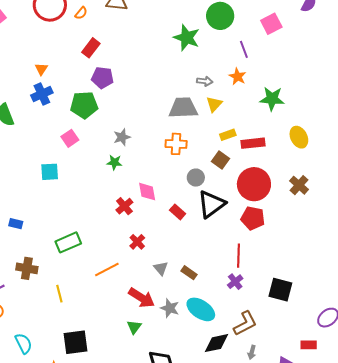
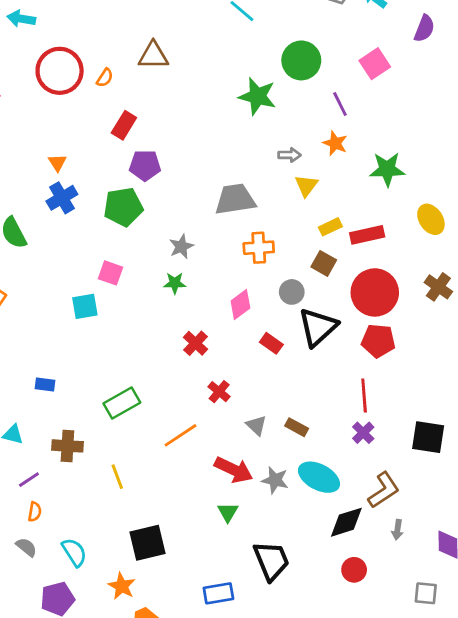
gray trapezoid: (183, 108) -> (235, 199), moved
pink square: (70, 138) -> (110, 273), moved, turned -30
pink diamond: (147, 192) -> (240, 304), moved, turned 70

